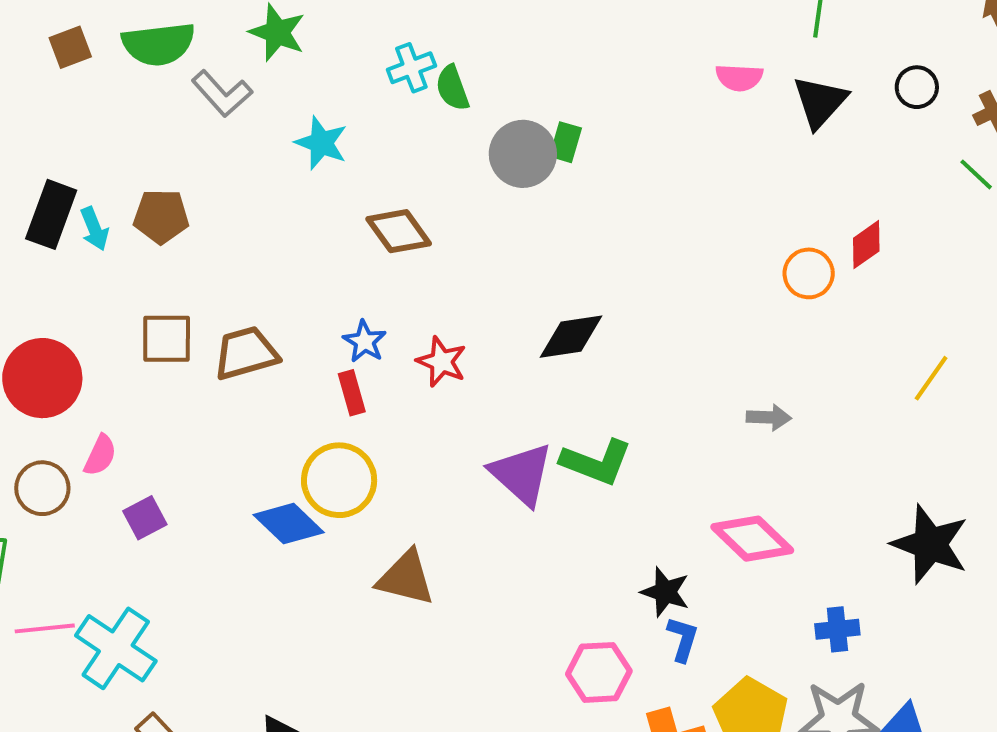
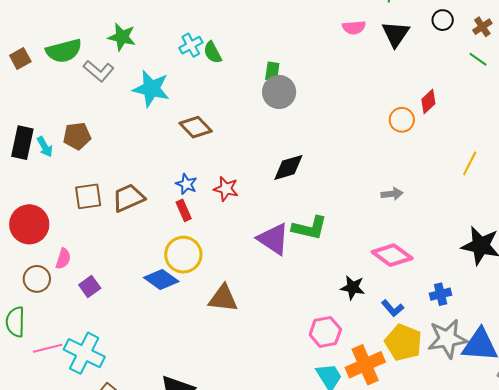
cyan star: (321, 143) -> (151, 89), size x1.4
gray circle: (523, 154) -> (279, 92), moved
blue L-shape: (683, 639) -> (393, 308), moved, turned 130

